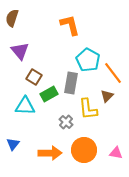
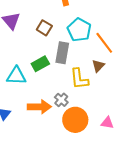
brown square: (34, 77) -> (44, 28), moved
gray cross: (66, 122) -> (61, 100), moved
orange arrow: (50, 153) -> (39, 107), moved

